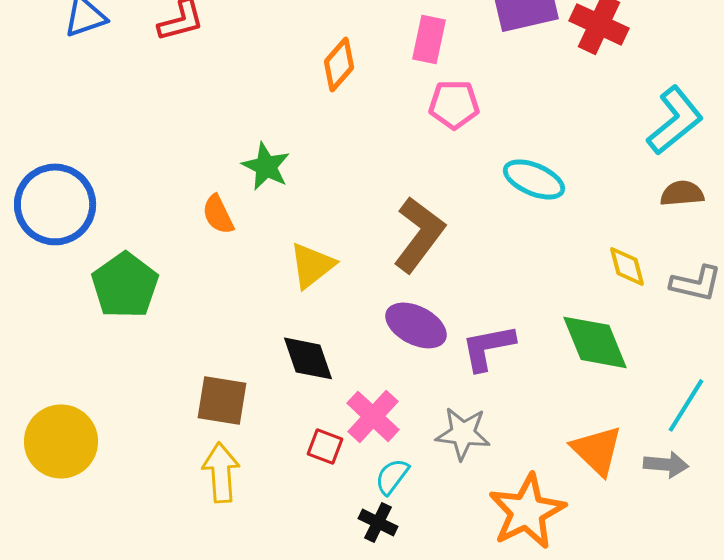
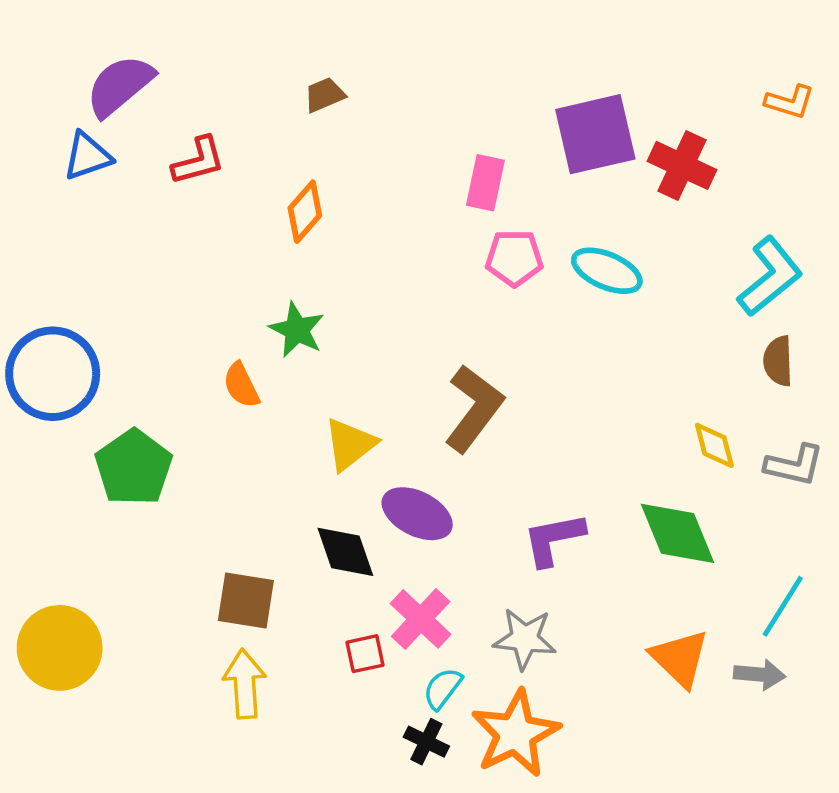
orange diamond: (339, 64) -> (305, 212), moved
cyan ellipse: (534, 179) -> (607, 271), moved
brown semicircle: (682, 193) -> (778, 361), turned -87
purple ellipse: (416, 325) -> (417, 514), moved
red square: (325, 446) -> (365, 654), turned -33
orange star: (527, 511) -> (515, 734), moved

